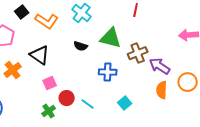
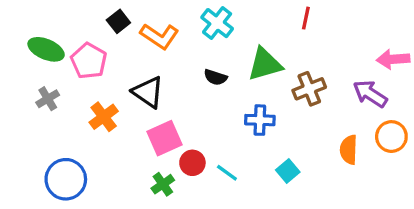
green triangle: (111, 38) -> (265, 64), turned -30
purple arrow: (160, 66) -> (370, 94), moved
pink square: (50, 83) -> (164, 138), size x1.5

